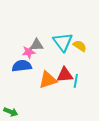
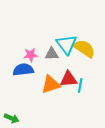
gray triangle: (37, 45) -> (52, 54), moved
yellow semicircle: (80, 46) -> (84, 49), size x1.5

